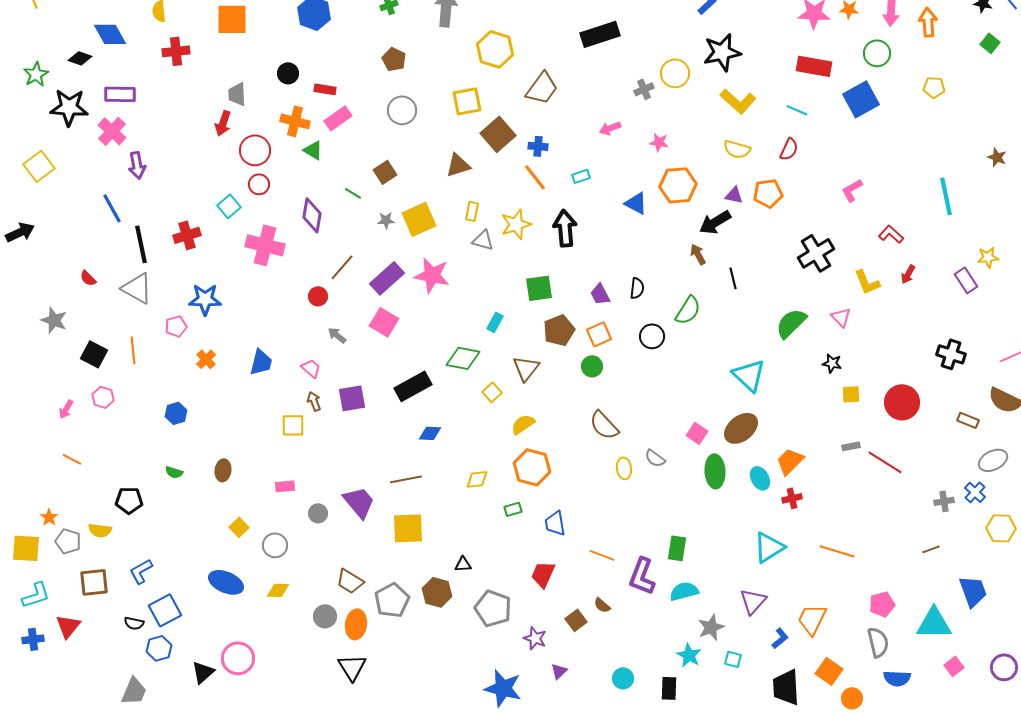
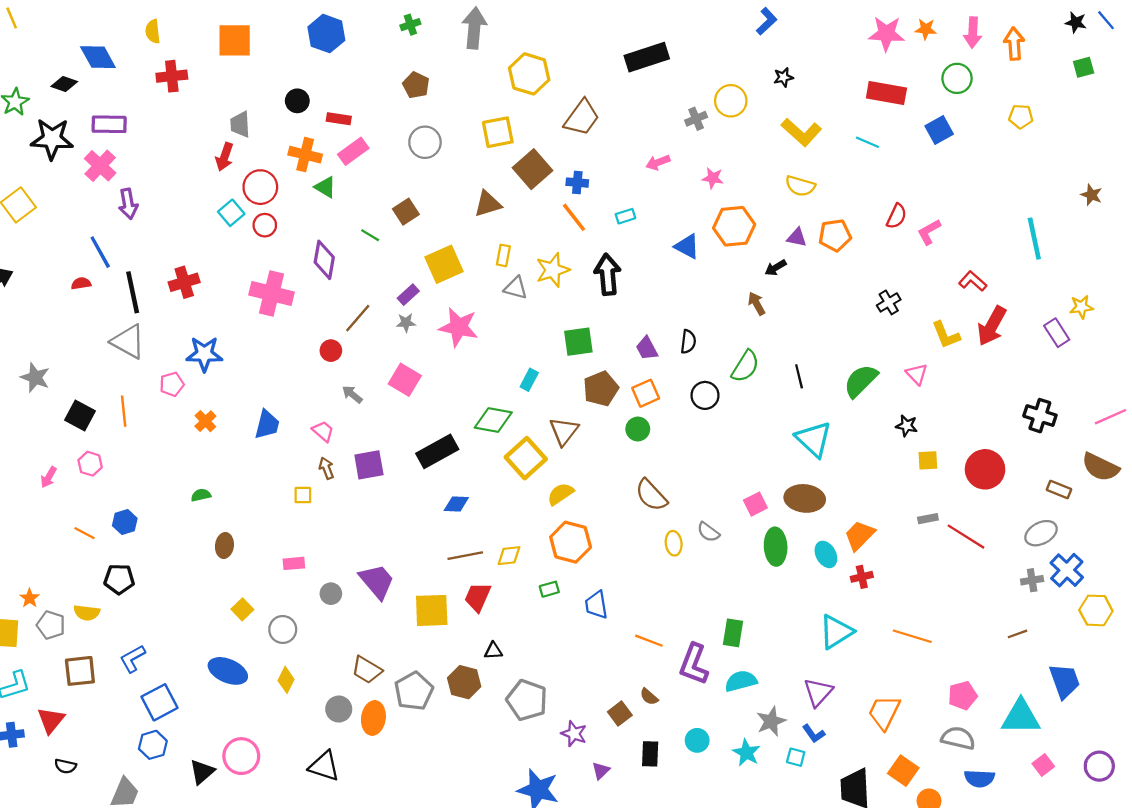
green square: (990, 43) -> (1084, 67), turned 36
black star: (722, 52) -> (783, 77), size x0.5
blue square: (861, 99) -> (939, 130), size x0.7
red semicircle: (789, 149) -> (897, 216), moved
cyan square: (229, 206) -> (231, 213), moved
gray star: (386, 220) -> (406, 323), moved
black arrow: (715, 222) -> (776, 268), size x0.6
black cross: (816, 253) -> (889, 302), size x0.6
red arrow: (908, 274) -> (992, 326), size x1.8
red semicircle: (88, 278) -> (81, 283), moved, turned 126
purple rectangle: (387, 278) -> (408, 295), moved, size x0.6
black line: (733, 278) -> (799, 376), moved
yellow square: (492, 392) -> (526, 458), size x1.8
blue hexagon: (176, 413) -> (125, 522), moved
yellow square: (293, 425) -> (303, 495), size x0.7
brown ellipse: (741, 428) -> (805, 498), turned 44
pink square: (697, 433) -> (755, 504), turned 30
orange line: (72, 459) -> (84, 533), moved
gray ellipse: (993, 460) -> (1041, 533), moved
green semicircle: (174, 472) -> (201, 495), moved, turned 150
brown line: (406, 479) -> (465, 556), moved
blue cross: (975, 492) -> (1067, 570), size x1.4
red trapezoid: (543, 574) -> (478, 597), moved
yellow diamond: (278, 590) -> (286, 680), turned -65
black semicircle: (134, 623) -> (65, 766), moved
blue L-shape: (780, 638) -> (814, 734), moved, turned 95
gray semicircle: (878, 642) -> (958, 738), turned -64
black triangle: (352, 667) -> (324, 766), moved, turned -40
cyan circle: (623, 678) -> (697, 740), moved
black rectangle: (669, 688) -> (650, 754), moved

